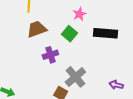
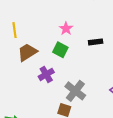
black rectangle: (106, 33) -> (96, 42), size x0.6

